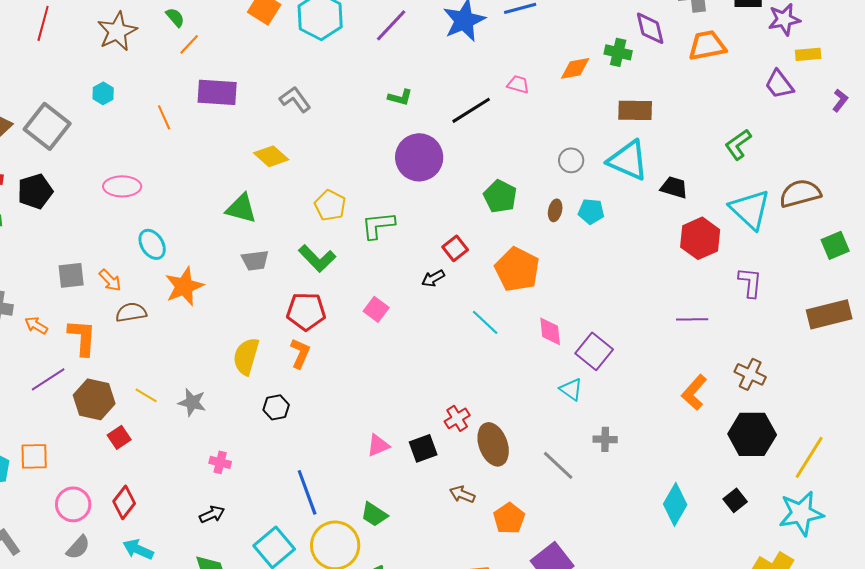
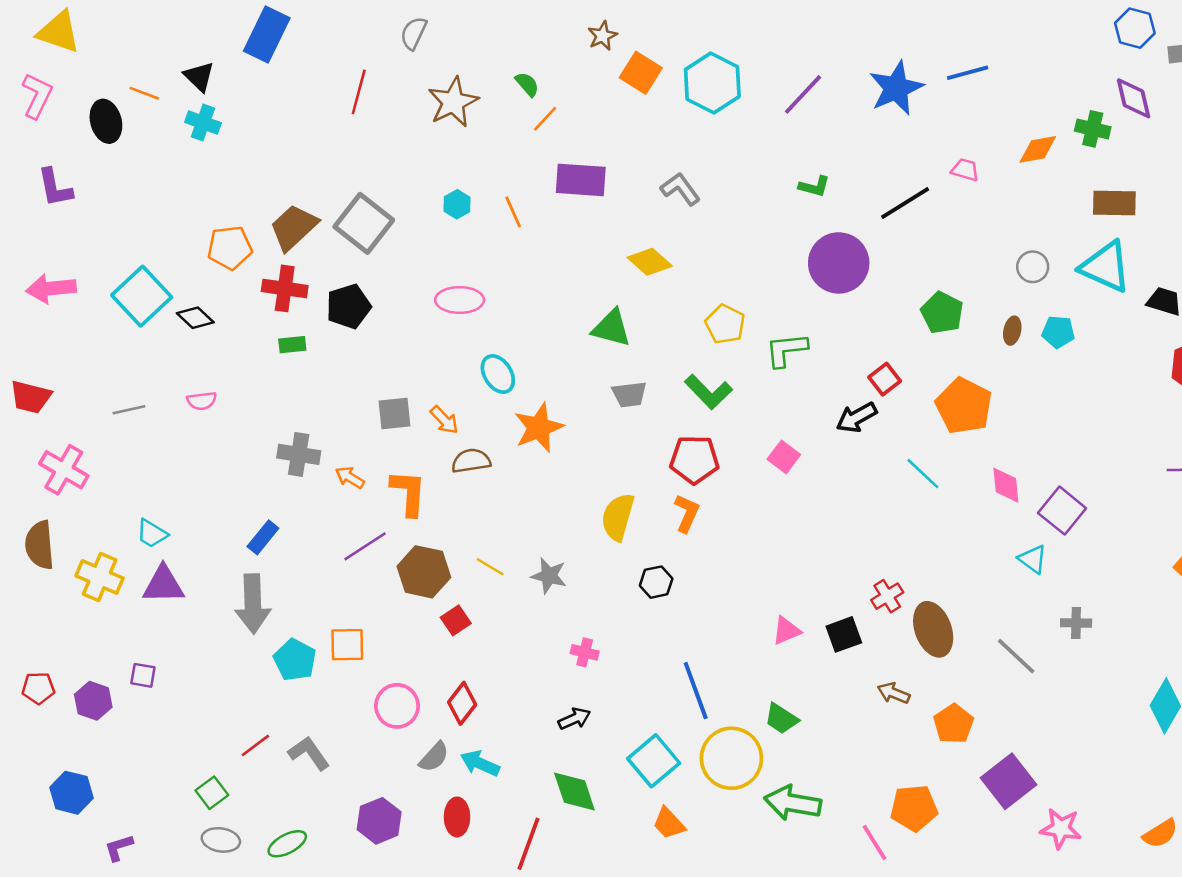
cyan hexagon: (103, 93) -> (457, 204), moved
black arrow: (433, 278) -> (857, 417), size x1.4
gray semicircle: (78, 547) -> (434, 757), moved

